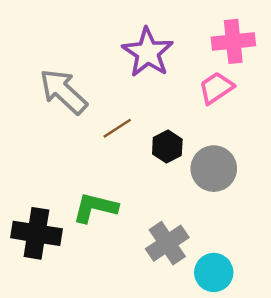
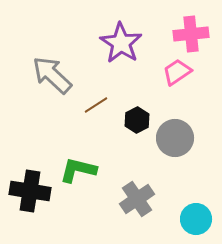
cyan circle: (214, 272) -> (196, 219), moved

